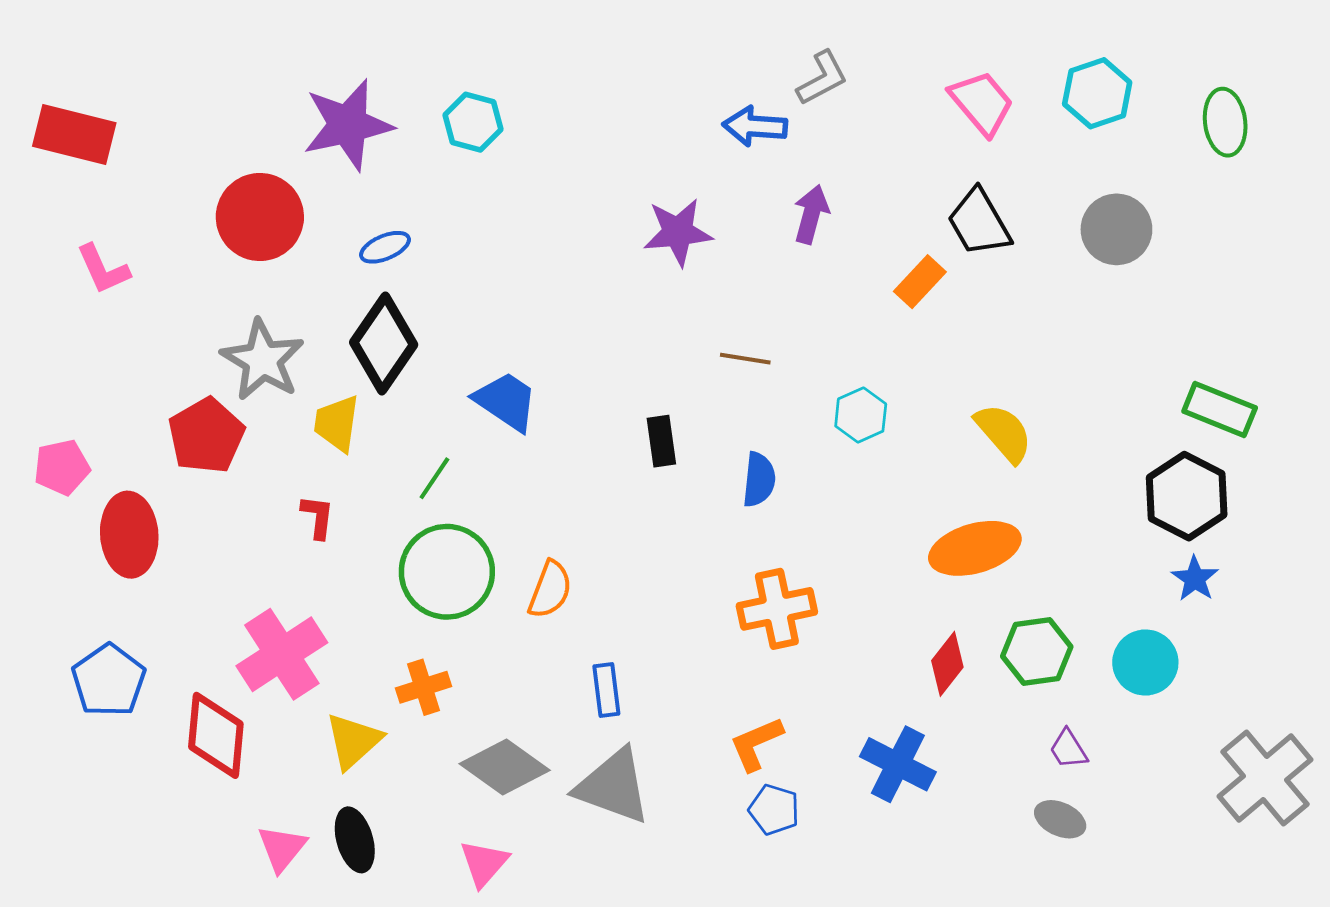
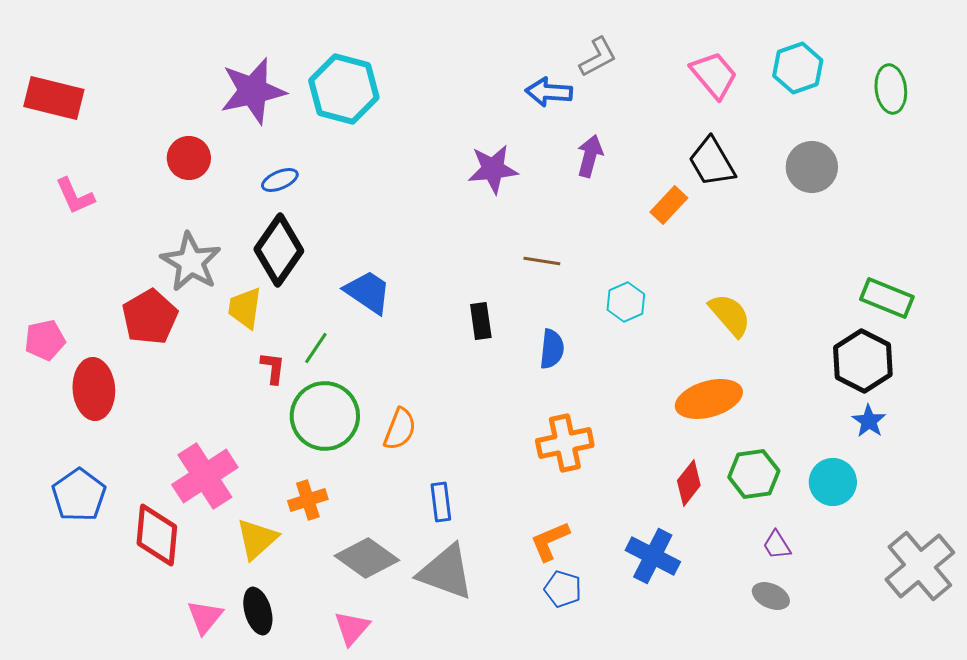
cyan hexagon: (473, 122) -> (344, 89), size x1.6
red circle: (260, 217) -> (189, 158), size x0.7
red L-shape: (318, 517) -> (273, 368), moved

